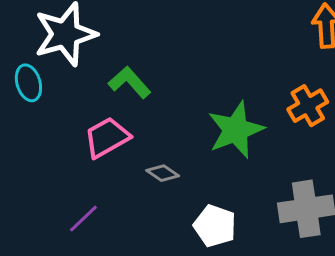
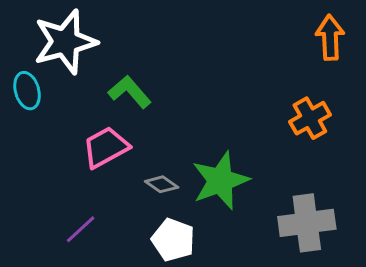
green star: (236, 130) -> (220, 181), moved
white pentagon: (215, 226) -> (173, 240), moved

